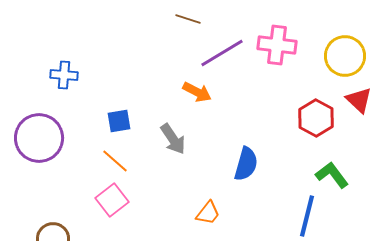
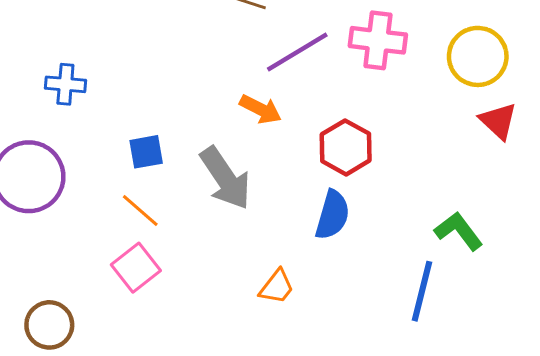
red hexagon: (316, 118) -> (346, 147), moved
gray arrow: (173, 139) -> (225, 178), size x1.4

